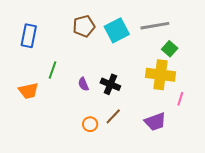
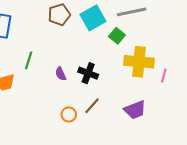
green square: (170, 49) -> (117, 36), moved
pink line: (180, 99) -> (164, 75), moved

